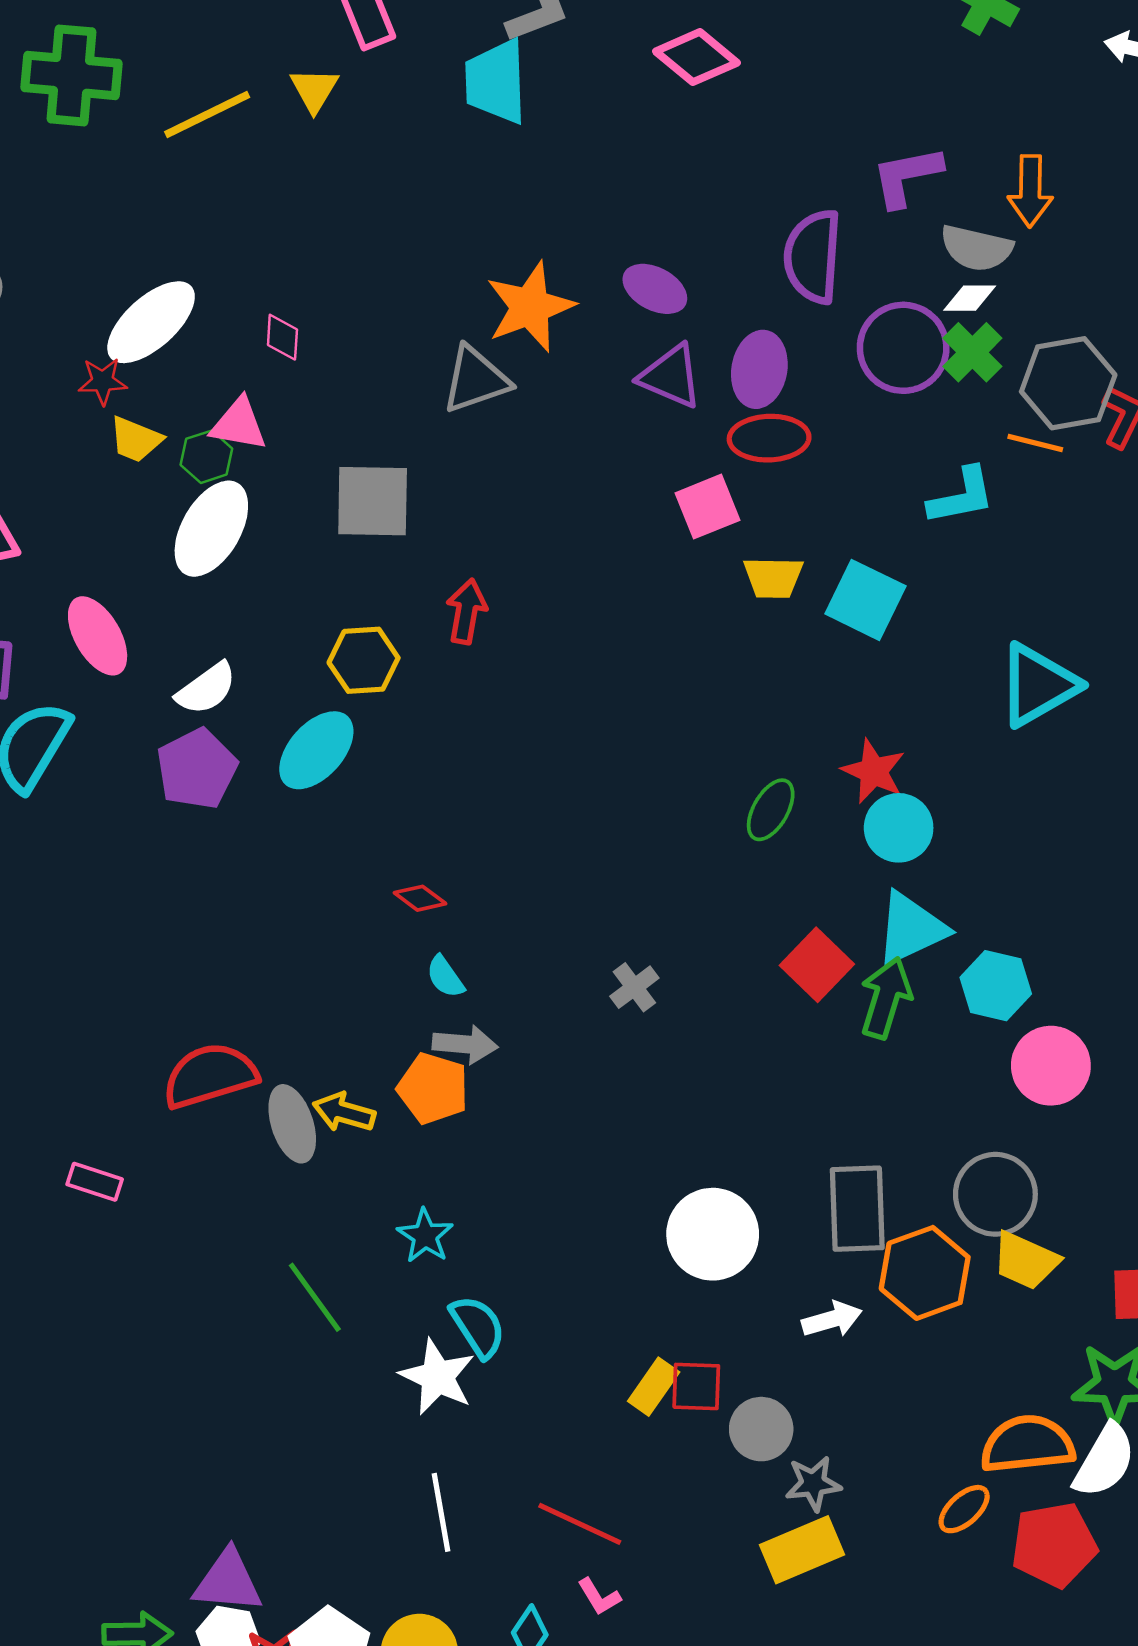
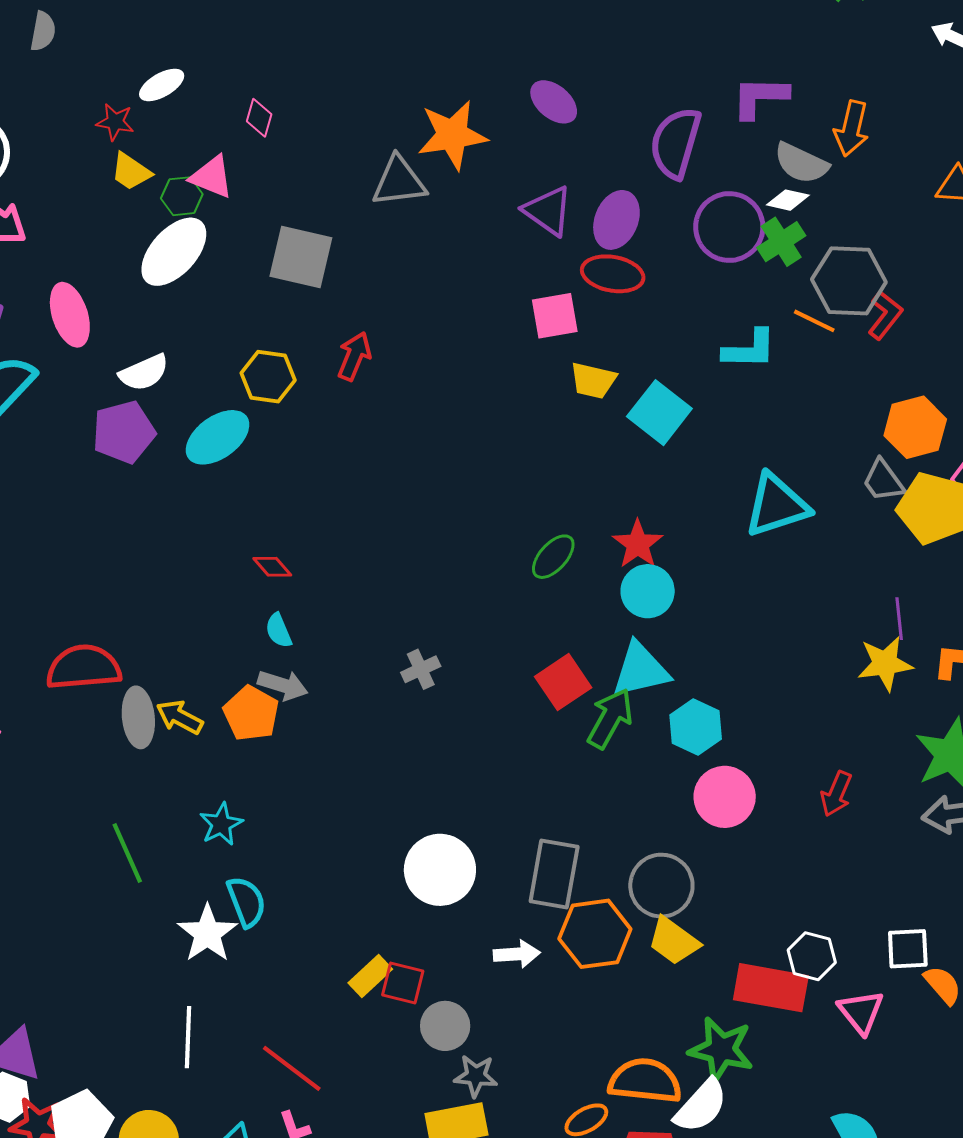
purple ellipse: (655, 289) -> (554, 102), moved
white ellipse: (151, 322) -> (162, 85), size x0.6

